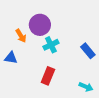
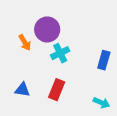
blue rectangle: (88, 51) -> (104, 60), turned 56
blue triangle: (11, 58) -> (22, 90), moved

